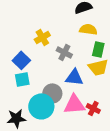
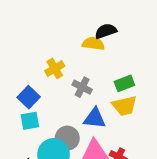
yellow semicircle: (88, 29) -> (93, 44), moved
green rectangle: (98, 49) -> (124, 83), turned 56

